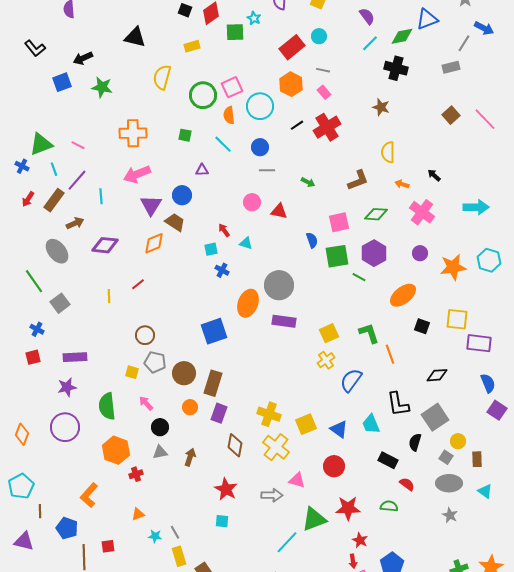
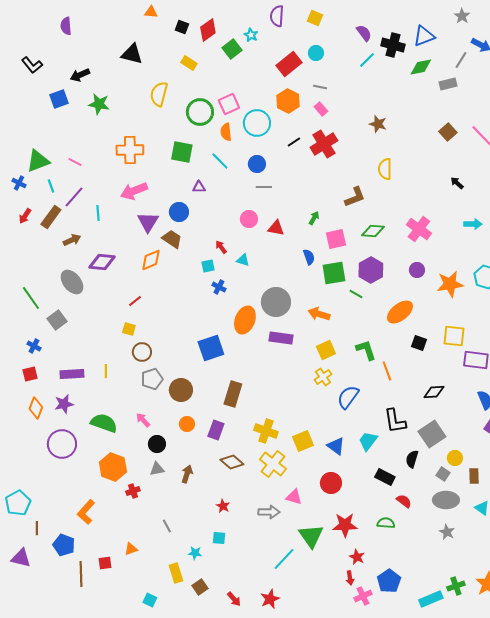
green square: (235, 32) -> (232, 49), turned -36
green diamond: (402, 36) -> (421, 67), moved
yellow rectangle: (192, 46) -> (189, 63), turned 49
black cross: (396, 68) -> (393, 45), moved
green square: (185, 135) -> (182, 152), size x1.6
black arrow: (434, 175) -> (457, 183), moved
green arrow: (308, 182) -> (314, 218), moved, turned -88
orange arrow: (402, 184) -> (319, 314), moved, size x1.5
cyan arrow: (476, 207) -> (473, 224), size x0.7
gray ellipse: (57, 251) -> (72, 282), moved
yellow line: (109, 296) -> (106, 371), moved
gray pentagon: (155, 362) -> (152, 379), turned -30
yellow square: (132, 372) -> (129, 329), moved
brown rectangle: (213, 383) -> (233, 394), moved
green semicircle: (107, 406) -> (104, 423), turned 116
cyan trapezoid: (371, 424) -> (368, 441), turned 60
orange diamond: (22, 434) -> (36, 408), moved
brown diamond: (235, 445) -> (232, 462), turned -60
red star: (226, 489) -> (223, 506), size x0.6
orange triangle: (138, 514) -> (131, 549), moved
green triangle: (314, 519) -> (311, 536), turned -44
gray line: (175, 532) -> (167, 526), moved
cyan star: (155, 536) -> (195, 553), moved

